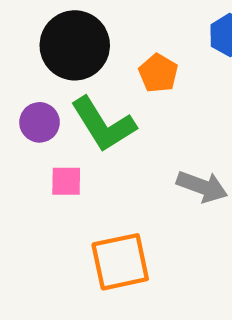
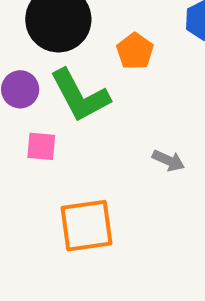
gray arrow: (202, 187) -> (168, 161), size x0.7

